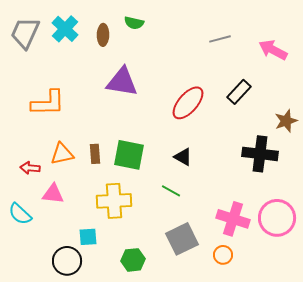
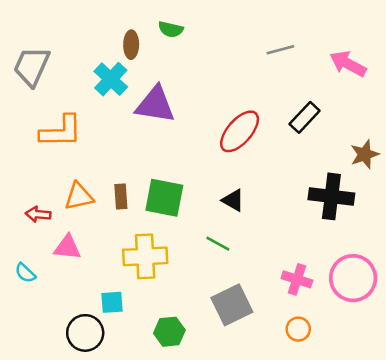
cyan cross: (65, 29) -> (111, 79), moved
gray trapezoid: (25, 33) -> (32, 66), moved
cyan semicircle: (20, 214) -> (25, 273), size x0.7
pink cross: (233, 219) -> (297, 279), size x0.7
orange circle: (223, 255) -> (298, 329), moved

